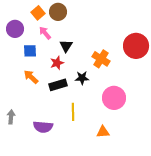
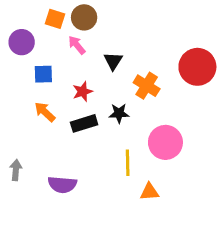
orange square: (38, 13) -> (55, 19), turned -32
pink arrow: (45, 33) -> (77, 45), moved
black triangle: (66, 46) -> (113, 61), moved
yellow line: (73, 112) -> (128, 163), moved

